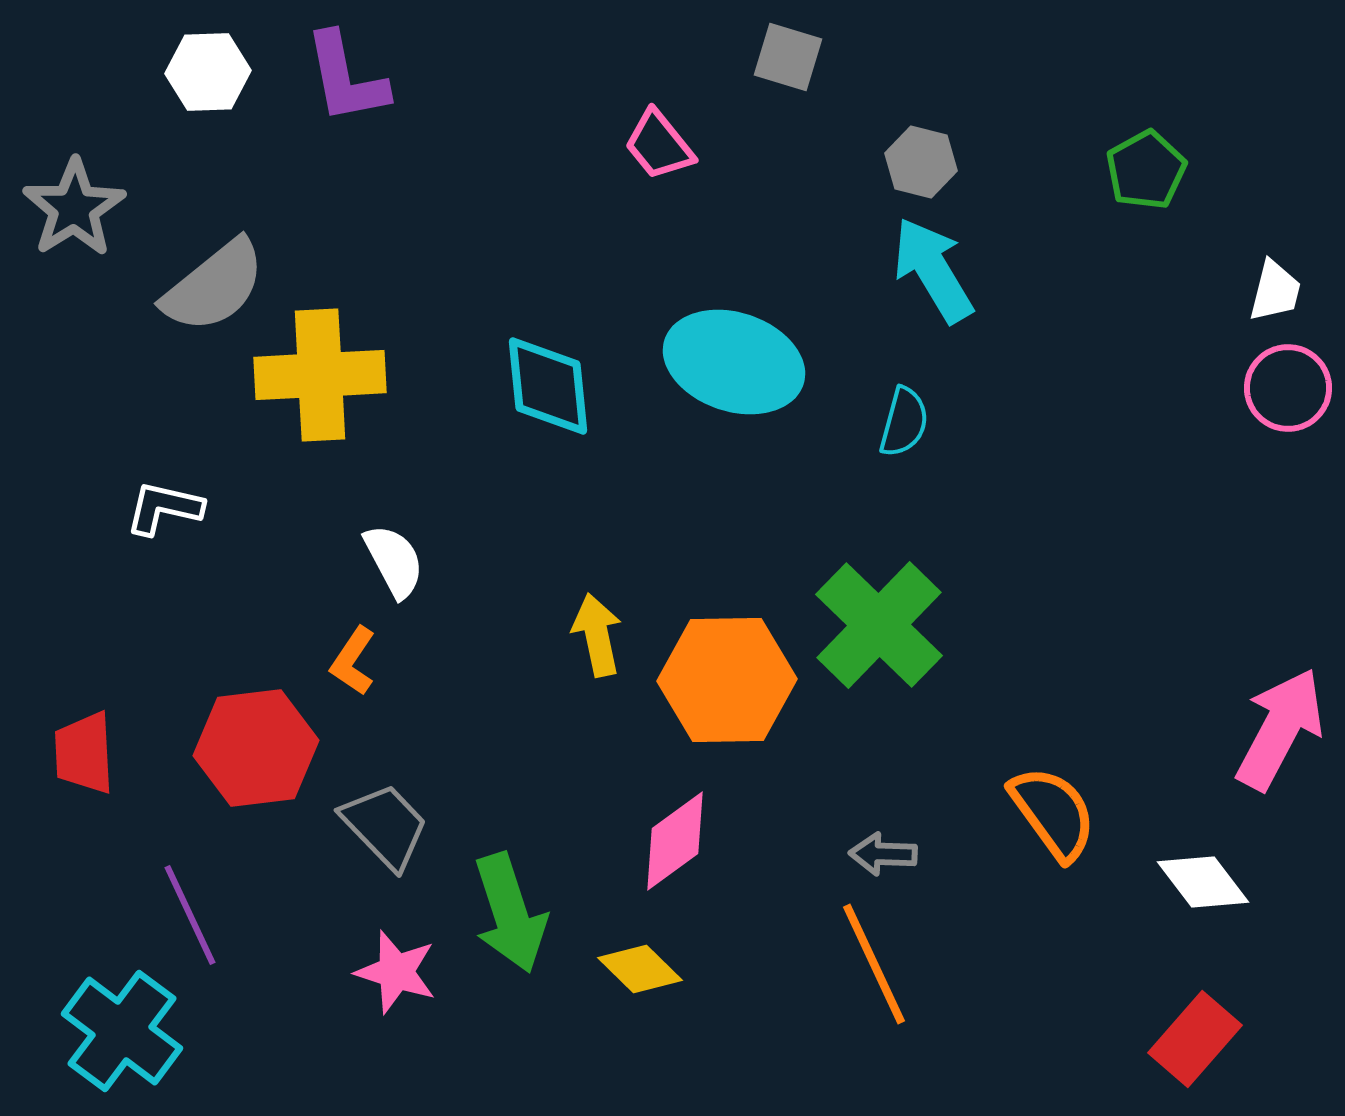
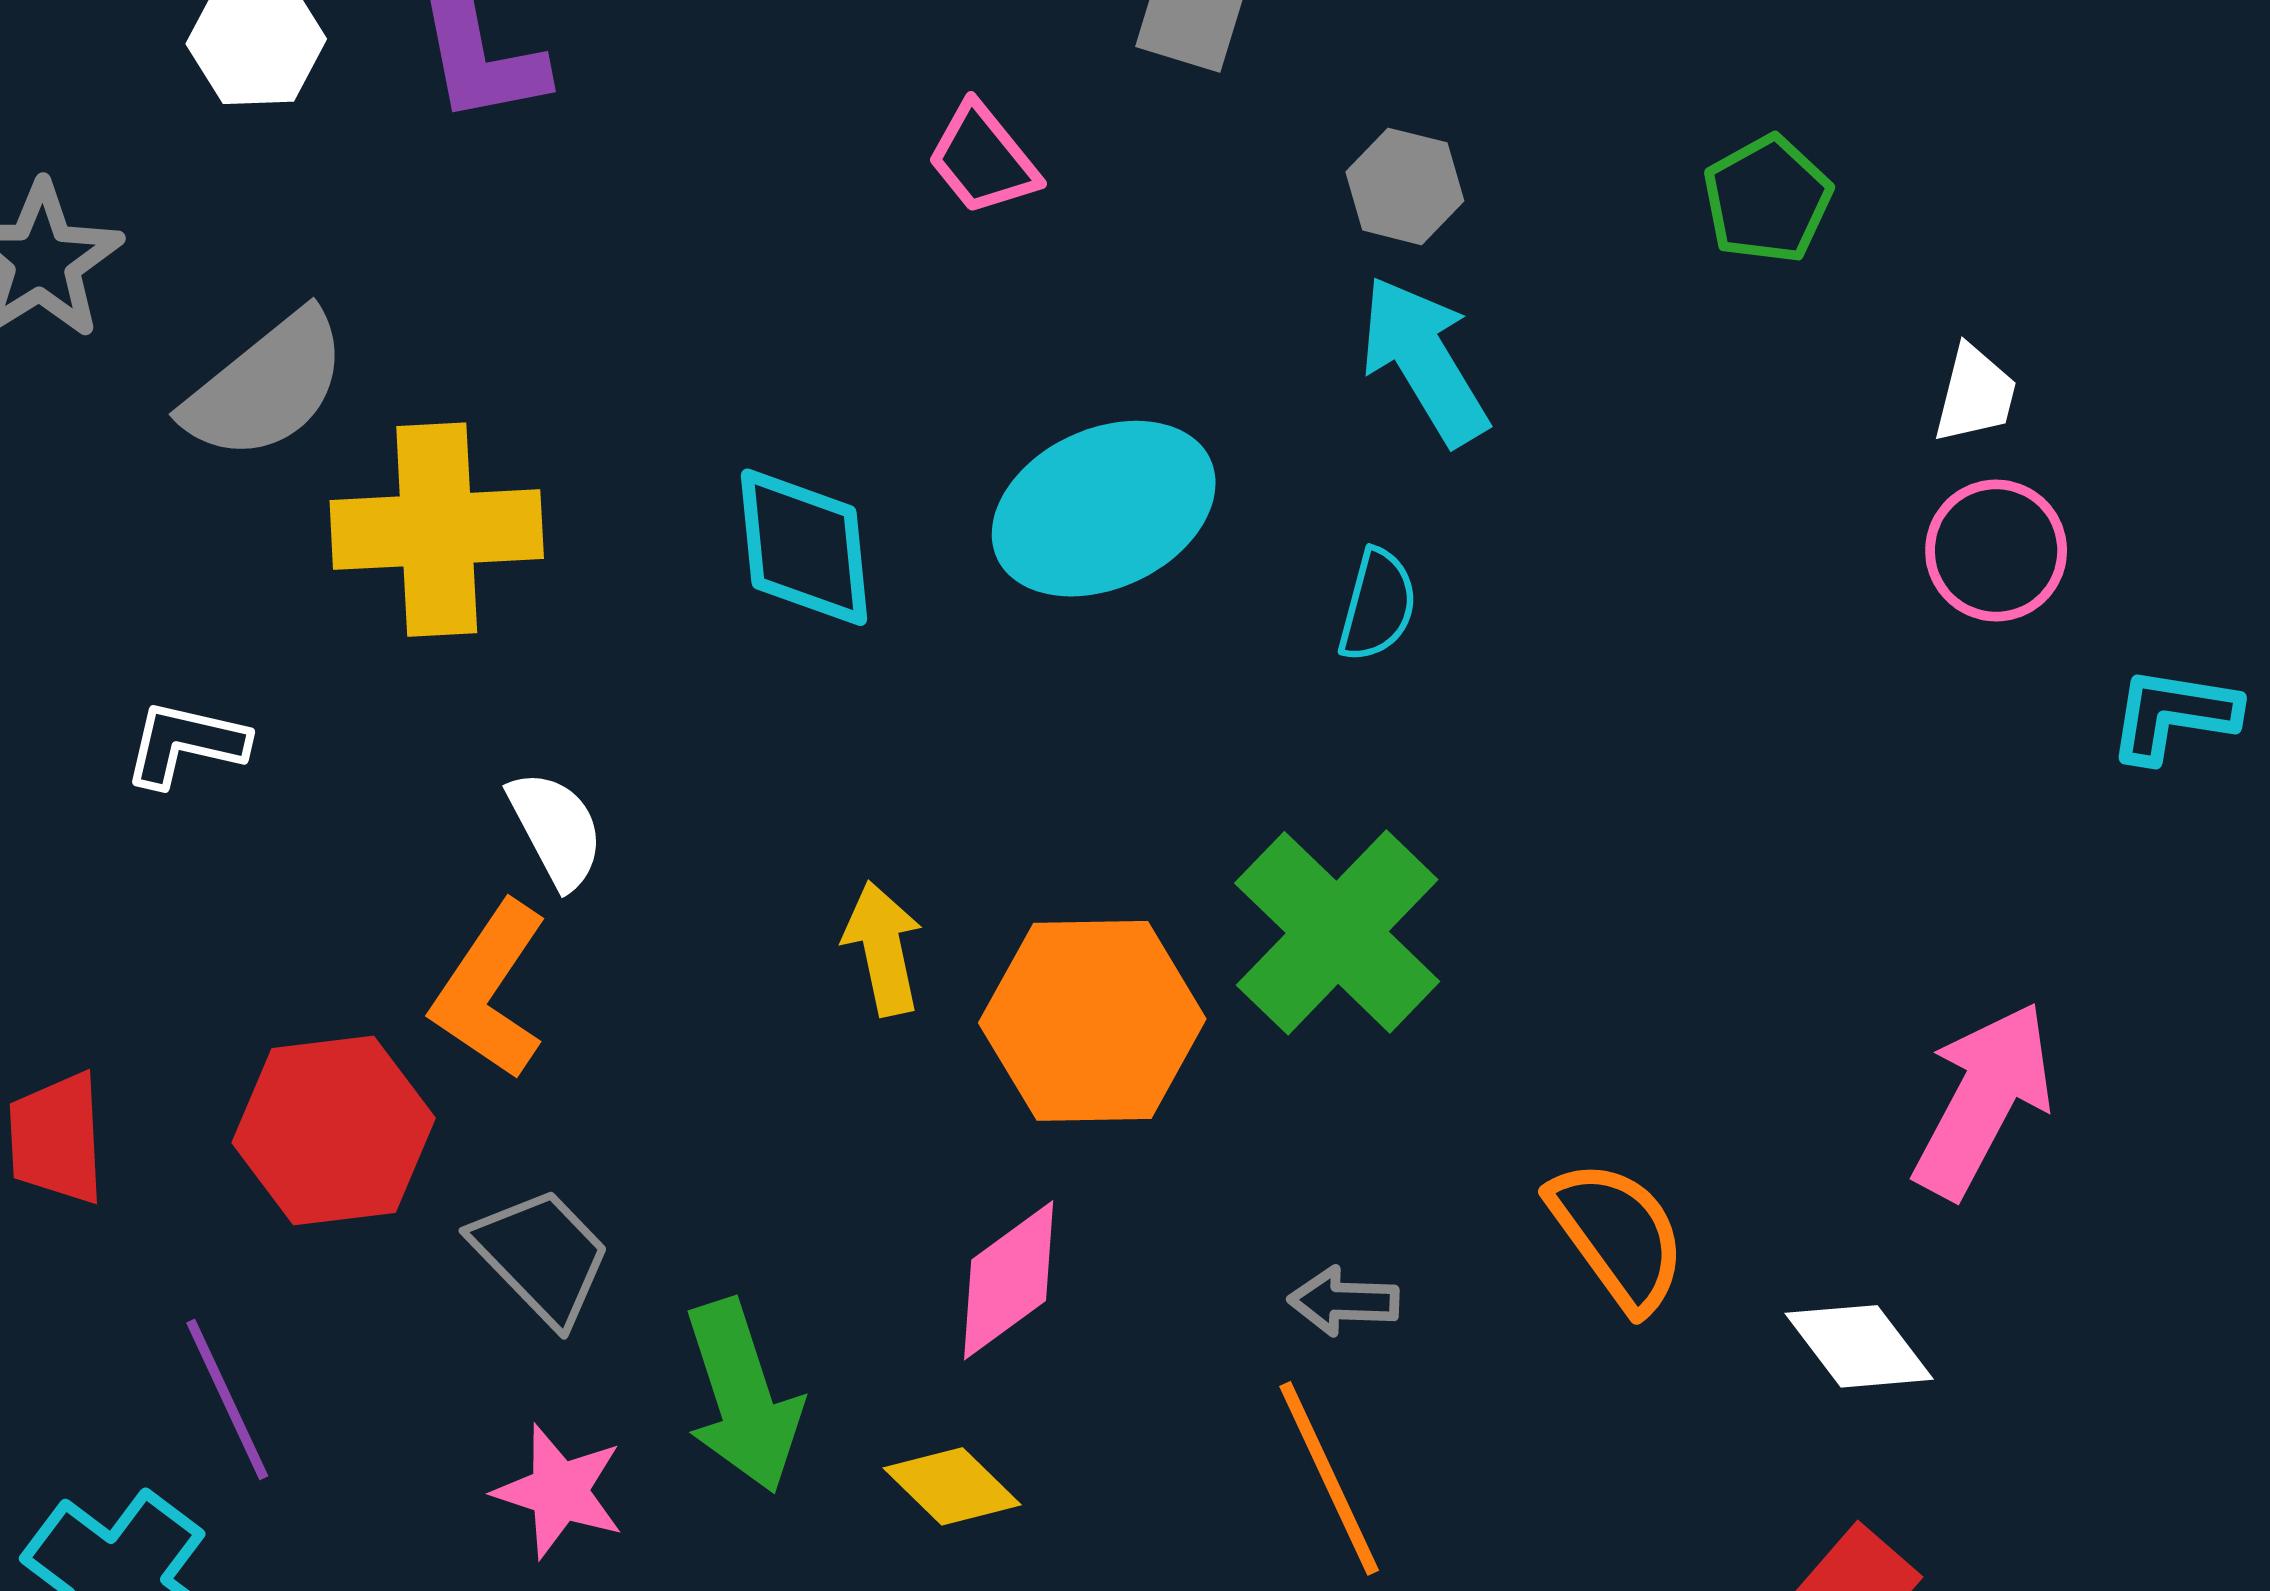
cyan ellipse: (734, 362) -> (1104, 509), turned -43
orange L-shape: (353, 661) -> (490, 990), size x1.6

